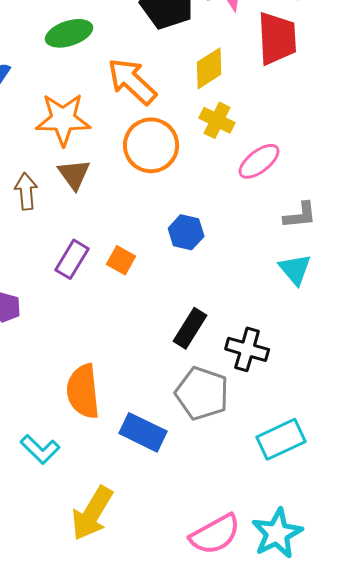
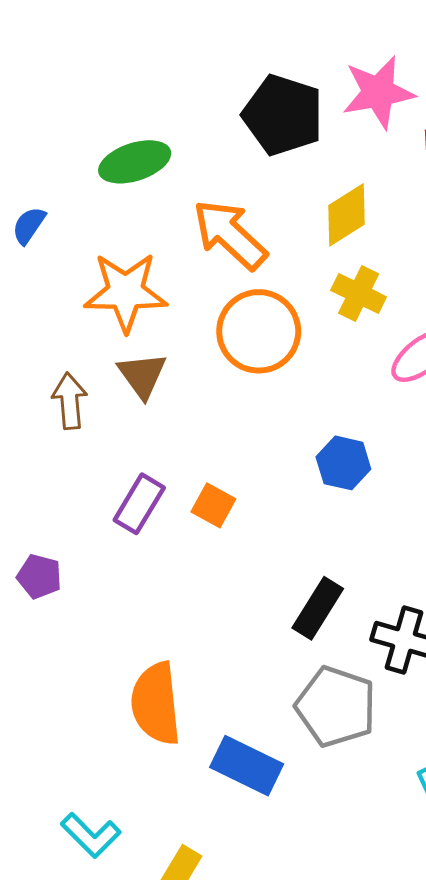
blue hexagon: (186, 232) -> (343, 463), moved
cyan L-shape: (40, 449) -> (91, 835), moved

